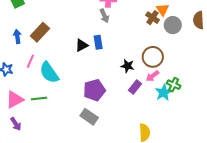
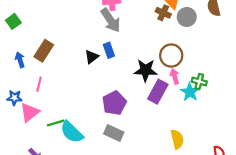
gray arrow: (104, 16) -> (111, 20), size x1.6
black star: (128, 66) -> (146, 70), size x1.5
cyan semicircle: (49, 73) -> (72, 132), moved
pink arrow: (152, 76) -> (175, 76), turned 120
purple rectangle: (135, 87) -> (158, 92), size x1.5
pink triangle: (15, 100) -> (30, 112), moved

